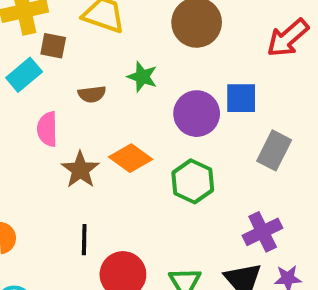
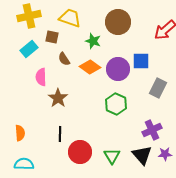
brown square: (53, 46) -> (52, 37), moved
green star: (142, 77) -> (93, 41), moved
brown semicircle: (92, 94) -> (64, 59), turned 64
orange diamond: (131, 158) -> (90, 67), moved

